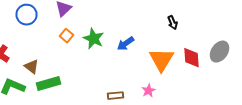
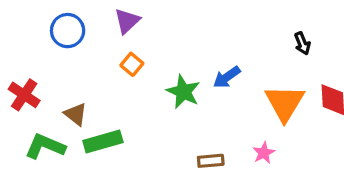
green star: (94, 39) -> (183, 92), moved

